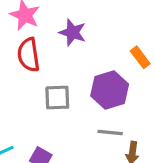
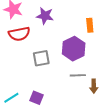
red semicircle: (29, 55) -> (19, 34), turned -85
orange rectangle: (140, 57) -> (90, 25), turned 40

